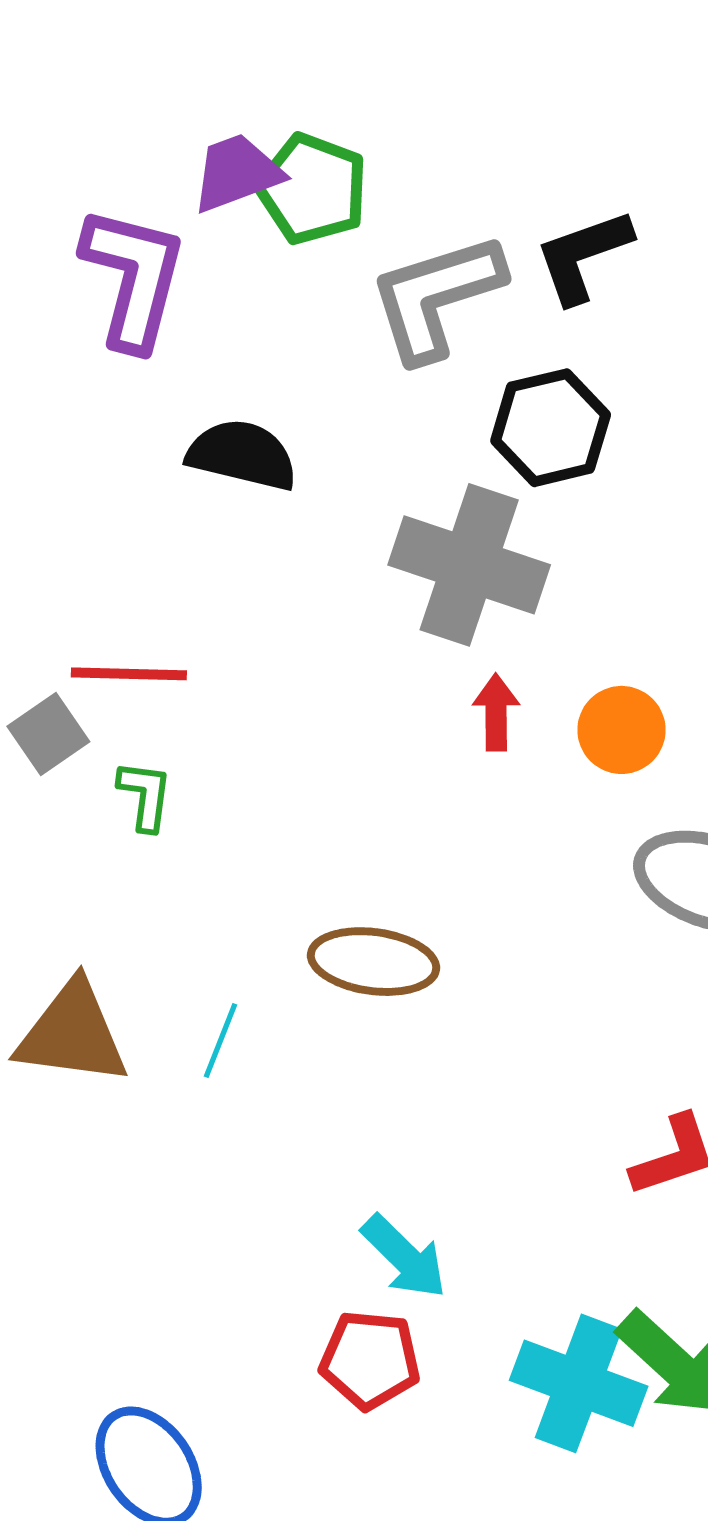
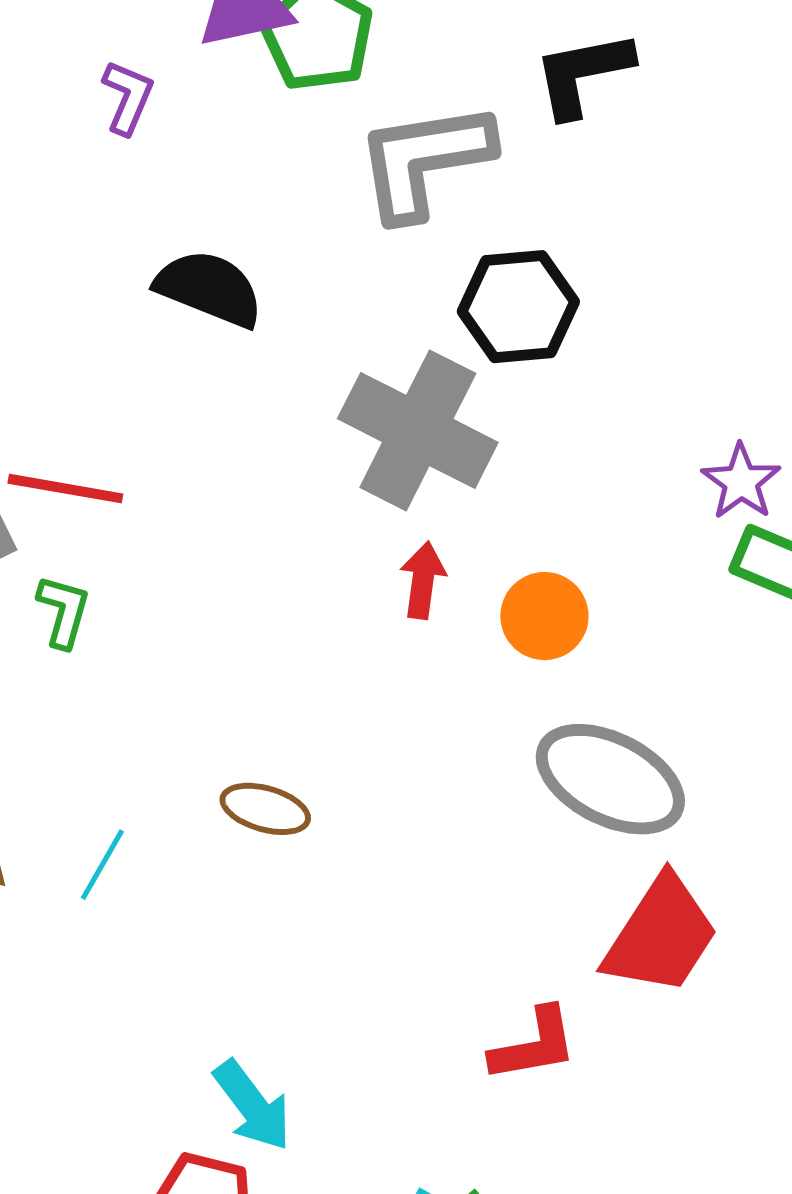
black L-shape: (583, 256) -> (583, 74), moved
purple L-shape: (133, 278) -> (128, 97), size x0.5
brown ellipse: (373, 962) -> (265, 809), size x0.7

